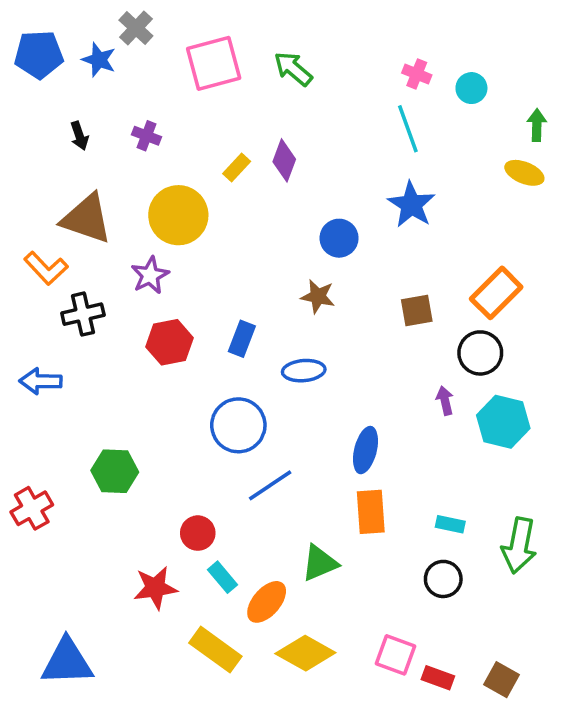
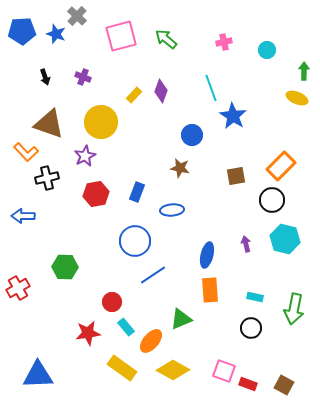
pink cross: (417, 74) -> (224, 42), moved, turned -35
cyan line: (408, 129) -> (211, 88), moved
purple arrow: (445, 401) -> (246, 244), moved

